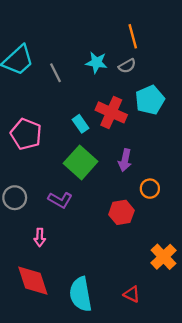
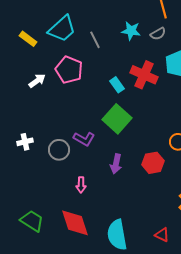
pink pentagon: (26, 134) -> (69, 70), moved
purple arrow: (125, 160) -> (116, 164), moved
purple L-shape: (60, 200) -> (84, 139), moved

